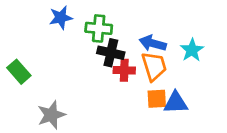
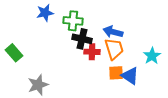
cyan star: (192, 50) -> (152, 56), moved
blue triangle: (176, 103) -> (130, 76), turned 36

